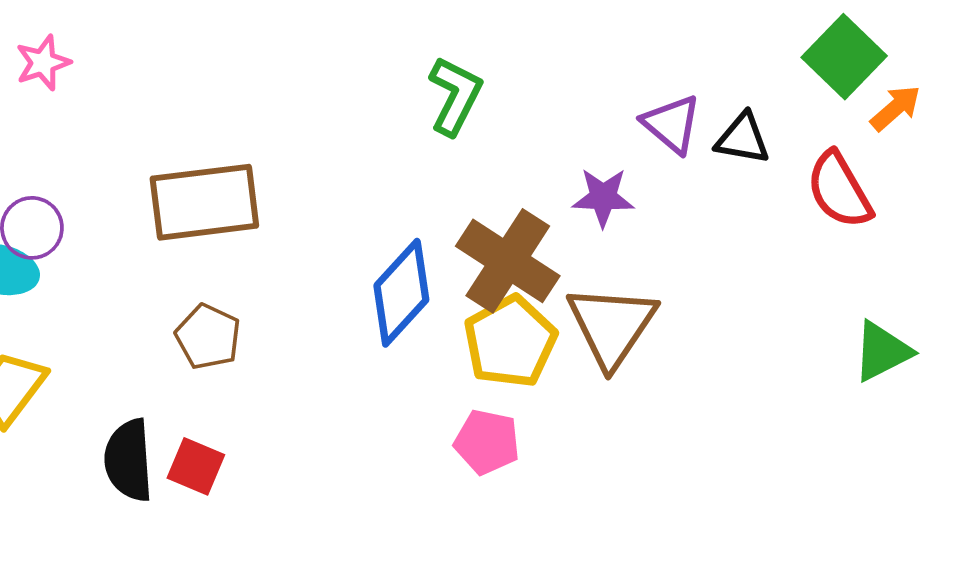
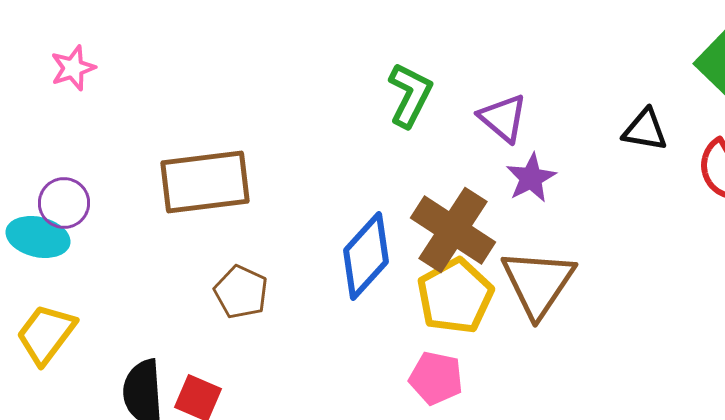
purple triangle: (672, 124) -> (503, 118), moved
purple star: (603, 197) -> (531, 178), turned -30
brown pentagon: (208, 337) -> (241, 292), moved

